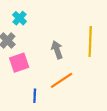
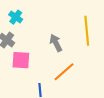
pink square: (19, 63) -> (21, 60), turned 30

